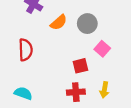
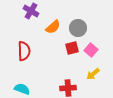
red square: (80, 66) -> (72, 48), moved
yellow arrow: (104, 90) -> (93, 74), moved, turned 40

